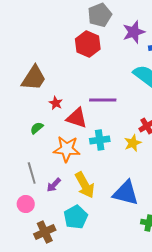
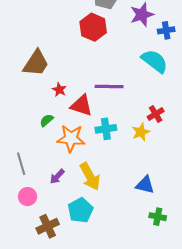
green semicircle: (37, 128) -> (47, 120), moved
gray line: (32, 173) -> (21, 164), moved
blue triangle: (126, 193) -> (145, 185), moved, size x0.7

